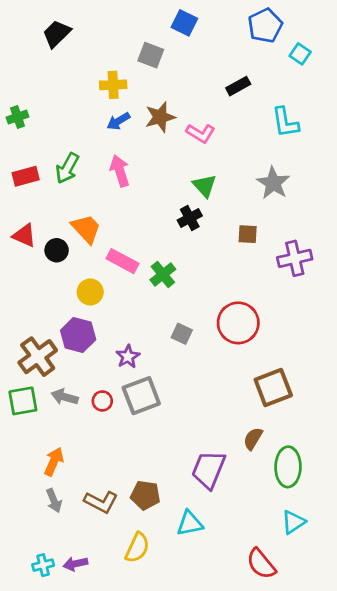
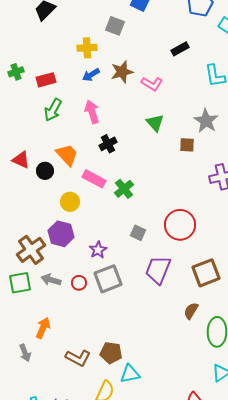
red rectangle: (26, 176) -> (46, 80), moved
black cross: (190, 218) -> (108, 144), moved
brown square: (248, 234) -> (187, 145), moved
purple trapezoid: (209, 470) -> (158, 270), moved
gray arrow: (54, 501) -> (25, 353), moved
cyan triangle: (190, 523) -> (130, 374), moved

